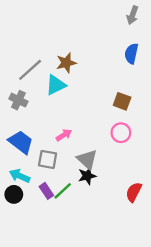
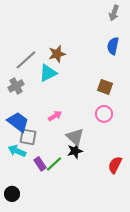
gray cross: (18, 100) -> (16, 86), turned 35
gray square: (48, 159) -> (28, 137), moved
black circle: (14, 194) -> (12, 194), moved

